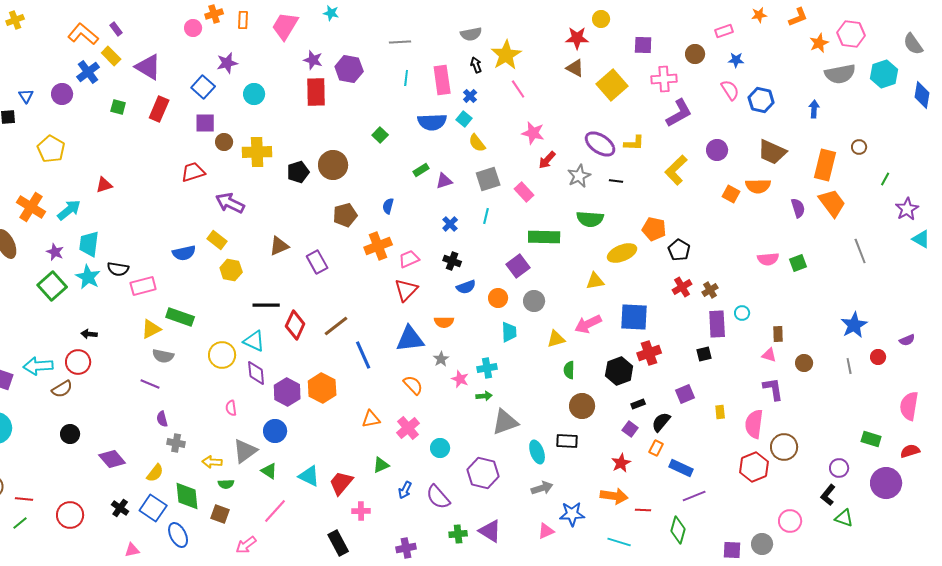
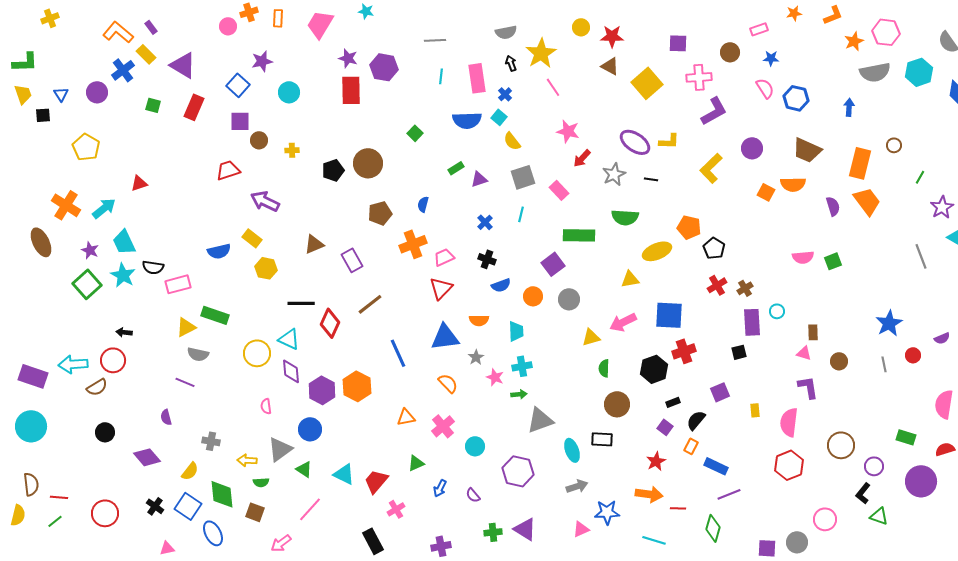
yellow circle: (601, 19) -> (581, 27), moved
yellow cross: (257, 152) -> (292, 150), size x0.5
cyan trapezoid: (89, 244) -> (124, 242), turned -32
gray line: (860, 251) -> (921, 256), moved
brown line: (336, 326) -> (370, 304), moved
cyan trapezoid: (509, 332) -> (516, 331), moved
purple semicircle: (162, 419) -> (166, 417), moved
brown circle: (784, 447) -> (841, 445), moved
purple semicircle: (438, 497) -> (473, 495), size x0.6
pink cross: (361, 511) -> (396, 509), turned -30

